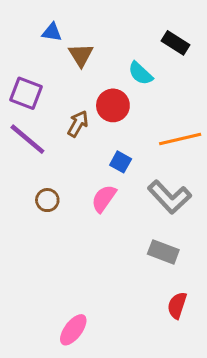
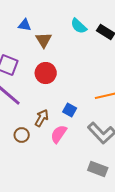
cyan semicircle: (140, 73) -> (79, 26), moved
red circle: (113, 105) -> (46, 73), moved
brown arrow: (78, 124) -> (42, 118), moved

